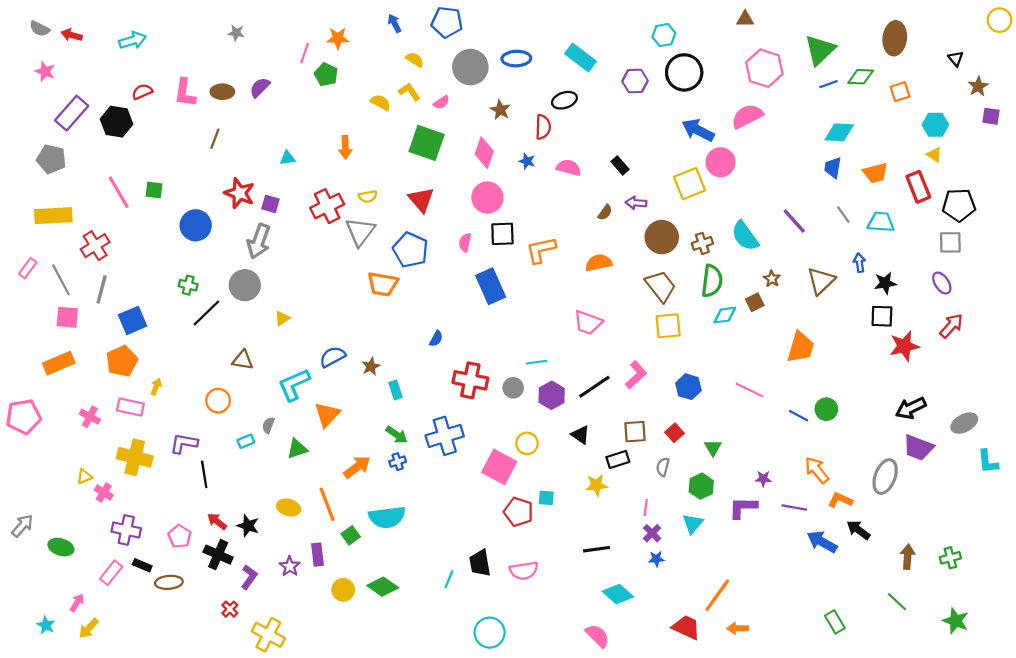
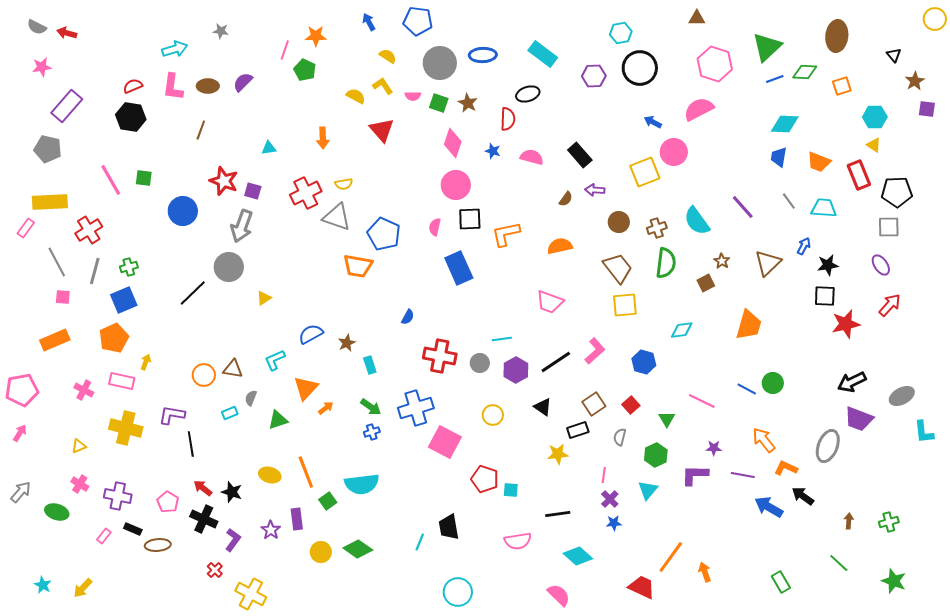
cyan arrow: (133, 40) -> (175, 49), moved
pink star: (45, 71) -> (42, 67), turned -30
pink semicircle: (441, 102) -> (413, 96), turned 35
black hexagon: (117, 122) -> (131, 117), moved
blue arrow: (698, 130) -> (653, 122), size x0.6
green square: (427, 143) -> (439, 103), moved, size x0.6
black rectangle: (620, 165) -> (580, 155), size x1.4
orange trapezoid: (876, 173) -> (819, 162), turned 35
red triangle: (421, 200) -> (382, 130), moved
gray triangle: (360, 232) -> (337, 217), turned -48
brown circle: (662, 237) -> (619, 222), size x0.7
blue arrow: (859, 263) -> (804, 246), turned 36
pink rectangle: (28, 268) -> (26, 228), moved
green cross: (188, 285) -> (129, 267), moved, turned -30
cyan diamond: (725, 315) -> (682, 330), moved
pink square: (67, 317) -> (63, 297), size x0.7
brown triangle: (243, 360) -> (233, 369), moved
cyan L-shape: (294, 385) -> (275, 360), size x0.7
pink line: (749, 390) -> (702, 401), moved
brown square: (635, 432) -> (594, 404), turned -30
orange arrow: (357, 467) -> (326, 408), moved, size x0.6
pink square: (499, 467) -> (445, 442), moved
pink cross: (104, 493) -> (80, 484), moved
cyan square: (546, 498) -> (511, 490), moved
brown arrow: (908, 557) -> (849, 521), size x0.7
pink semicircle: (524, 571) -> (518, 541), moved
pink rectangle: (111, 573) -> (104, 536), size x0.7
pink arrow: (77, 603) -> (20, 433), moved
orange arrow: (738, 628) -> (705, 572), moved, turned 72

